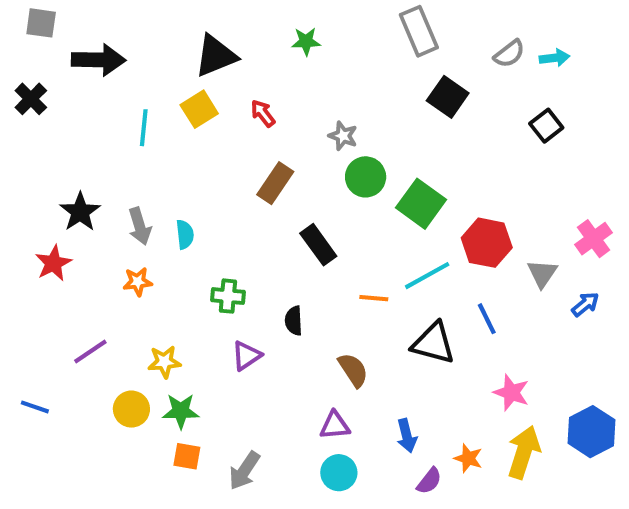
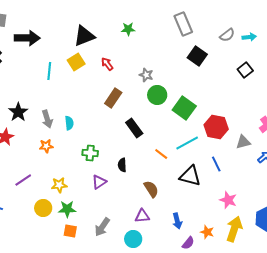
gray triangle: (542, 273) -> (243, 142), turned 42
orange line: (374, 298) -> (161, 154), turned 32
gray arrow: (244, 471) -> (102, 227), moved
cyan circle: (339, 473) -> (133, 239), moved

